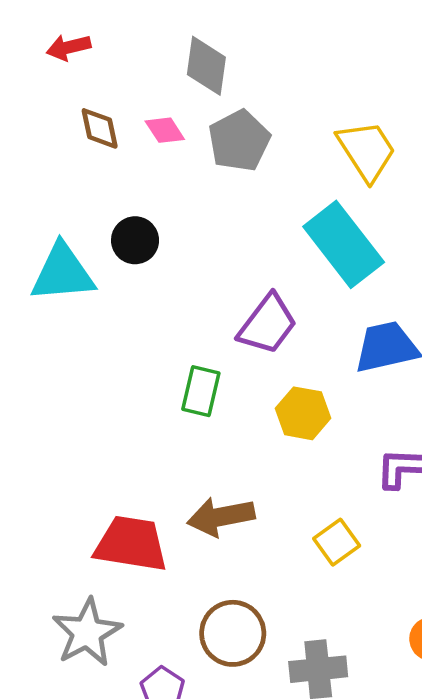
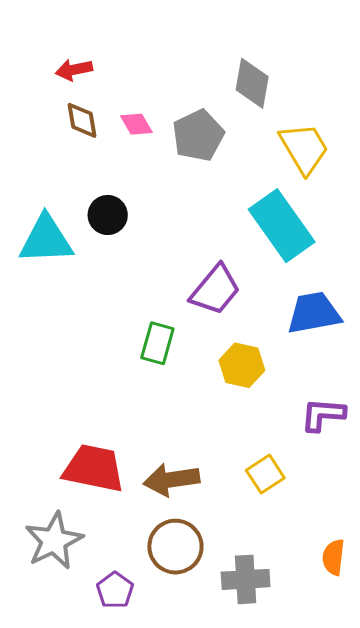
red arrow: (69, 47) -> (74, 70), moved
gray diamond: (206, 66) -> (252, 83), moved
brown arrow: (221, 517) -> (172, 480), moved

